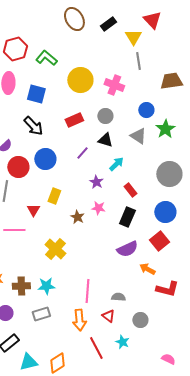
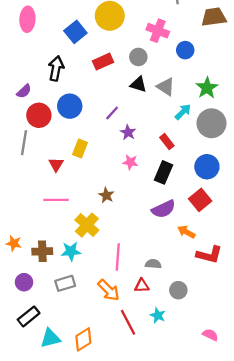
pink cross: (114, 85) -> (158, 31), moved
blue square: (36, 94) -> (75, 32), moved, turned 36
black arrow: (33, 126) -> (56, 68), turned -125
green star: (165, 129) -> (207, 88), moved
gray triangle: (138, 136) -> (166, 87), moved
purple line: (82, 153) -> (112, 113), moved
cyan arrow: (116, 164) -> (183, 112), moved
brown star: (77, 217) -> (106, 195), moved
pink line: (14, 230) -> (56, 200), moved
yellow cross: (55, 249) -> (87, 225), moved
red triangle: (108, 316) -> (142, 286), turned -40
orange arrow: (79, 320) -> (109, 290), turned -40

